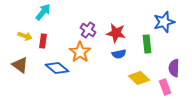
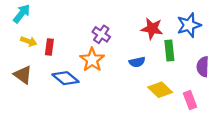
cyan arrow: (43, 12) -> (22, 14), moved
red star: (116, 33) -> (152, 29), moved
purple semicircle: (174, 68) -> (203, 67), moved

